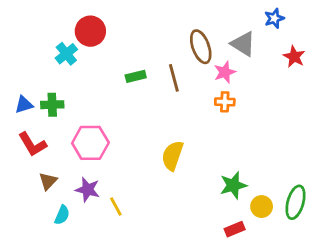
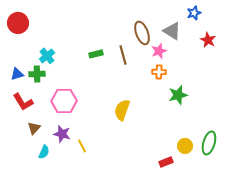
red circle: (90, 31) -> (18, 23), moved
cyan cross: (66, 54) -> (47, 56), moved
green star: (233, 185) -> (178, 95), moved

